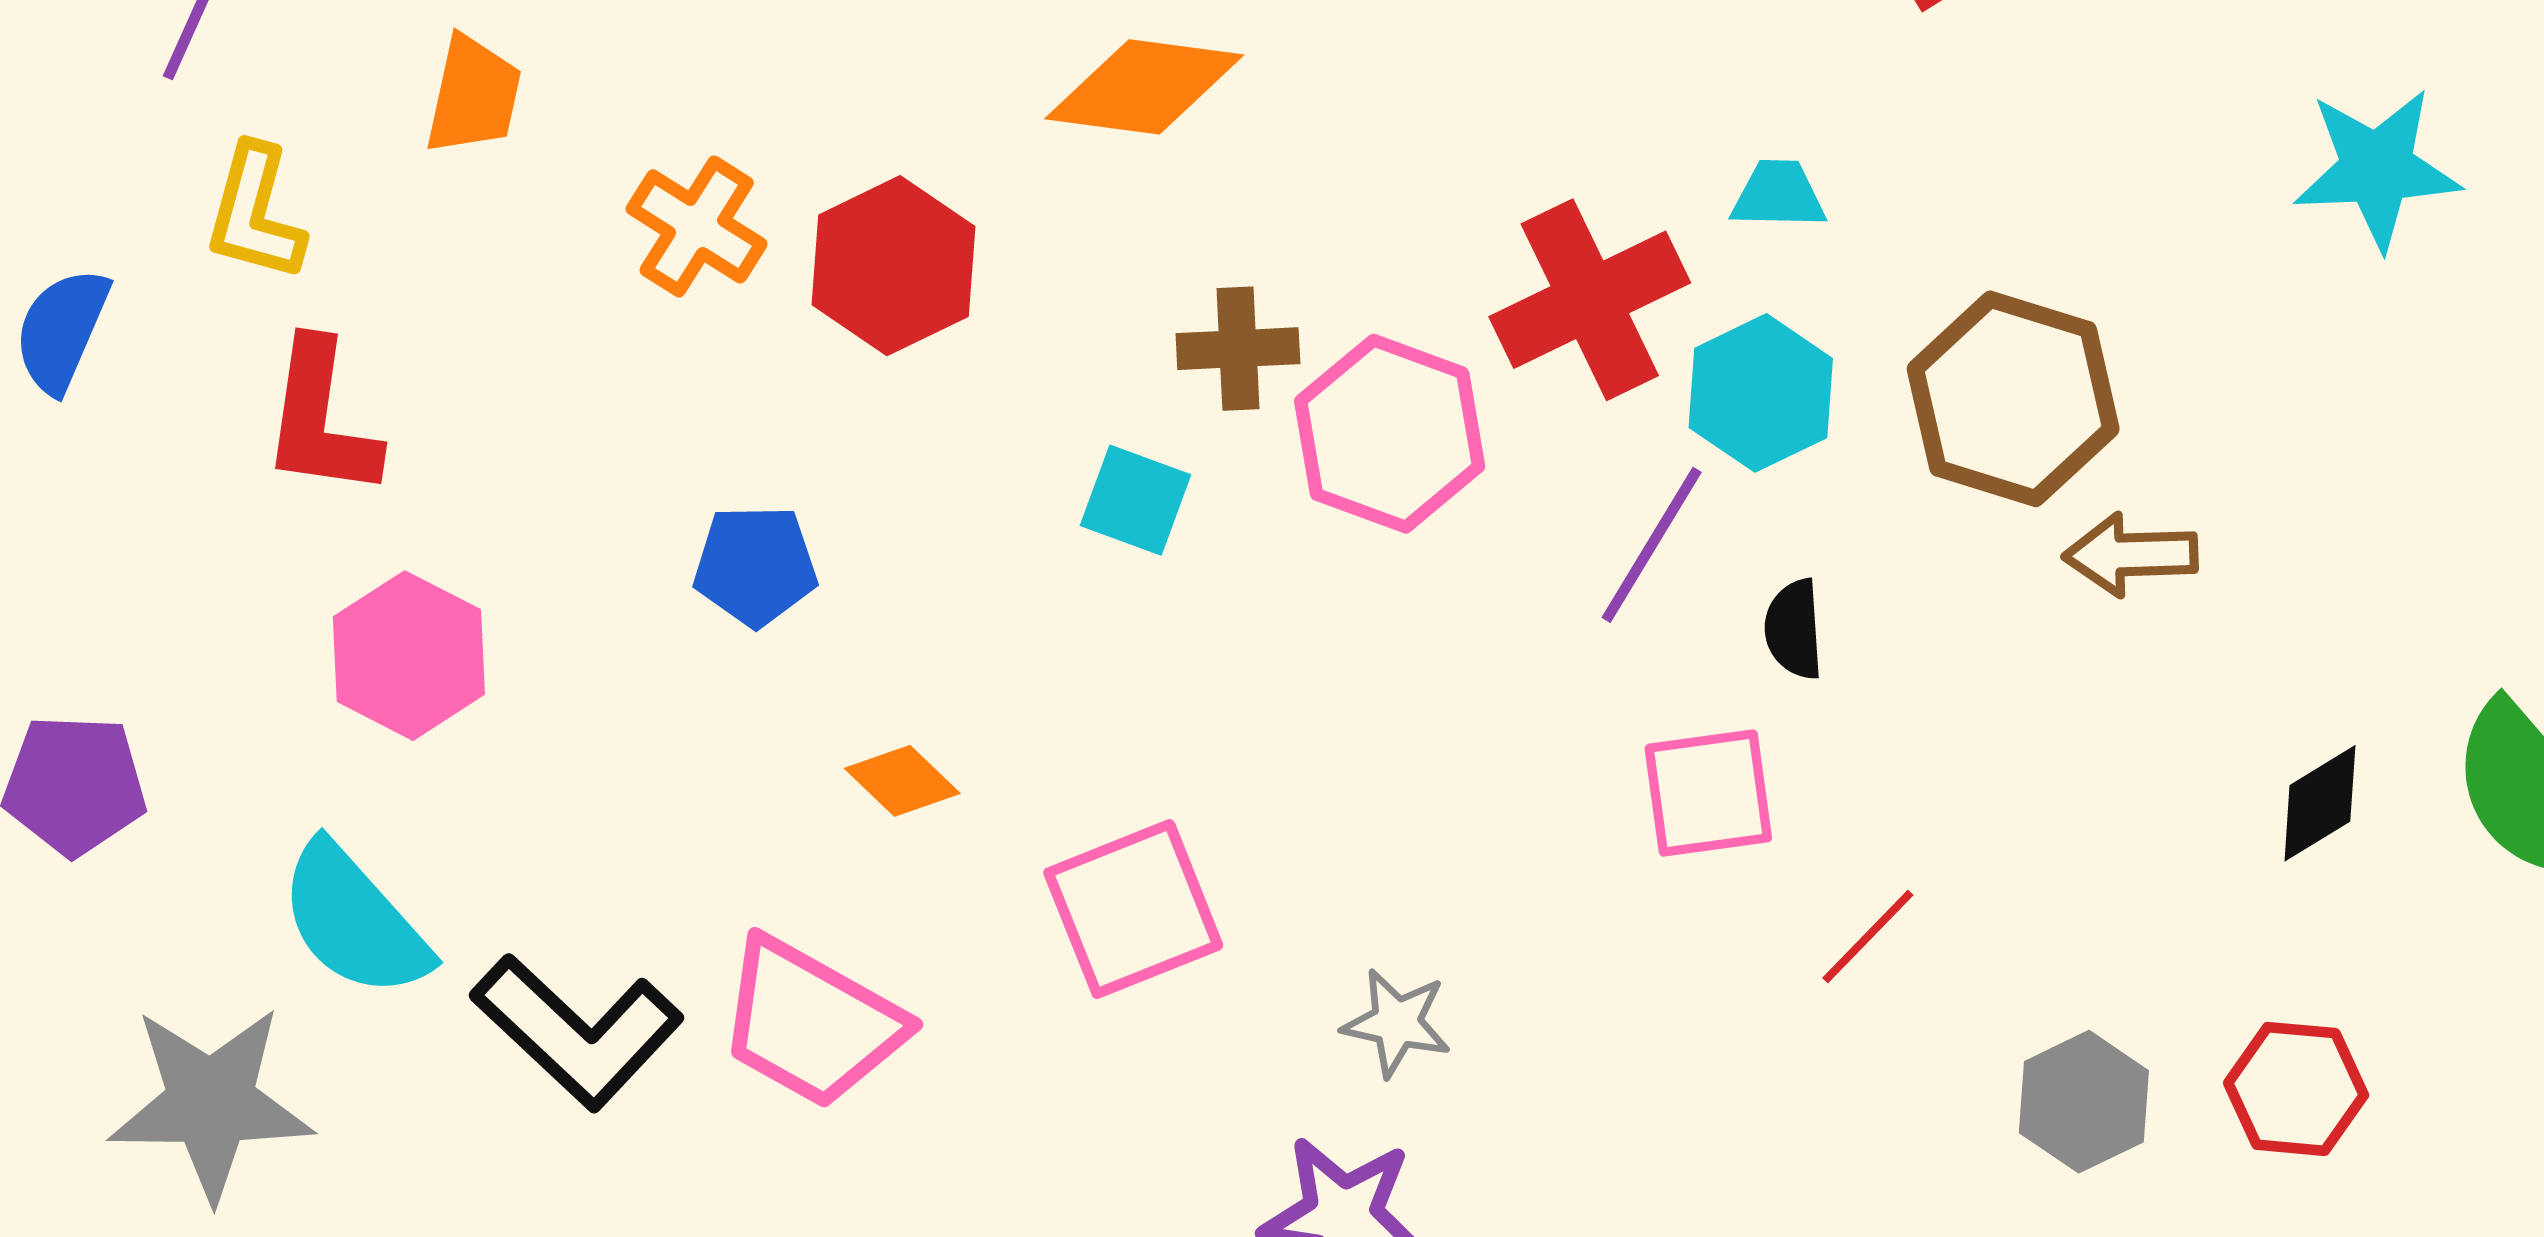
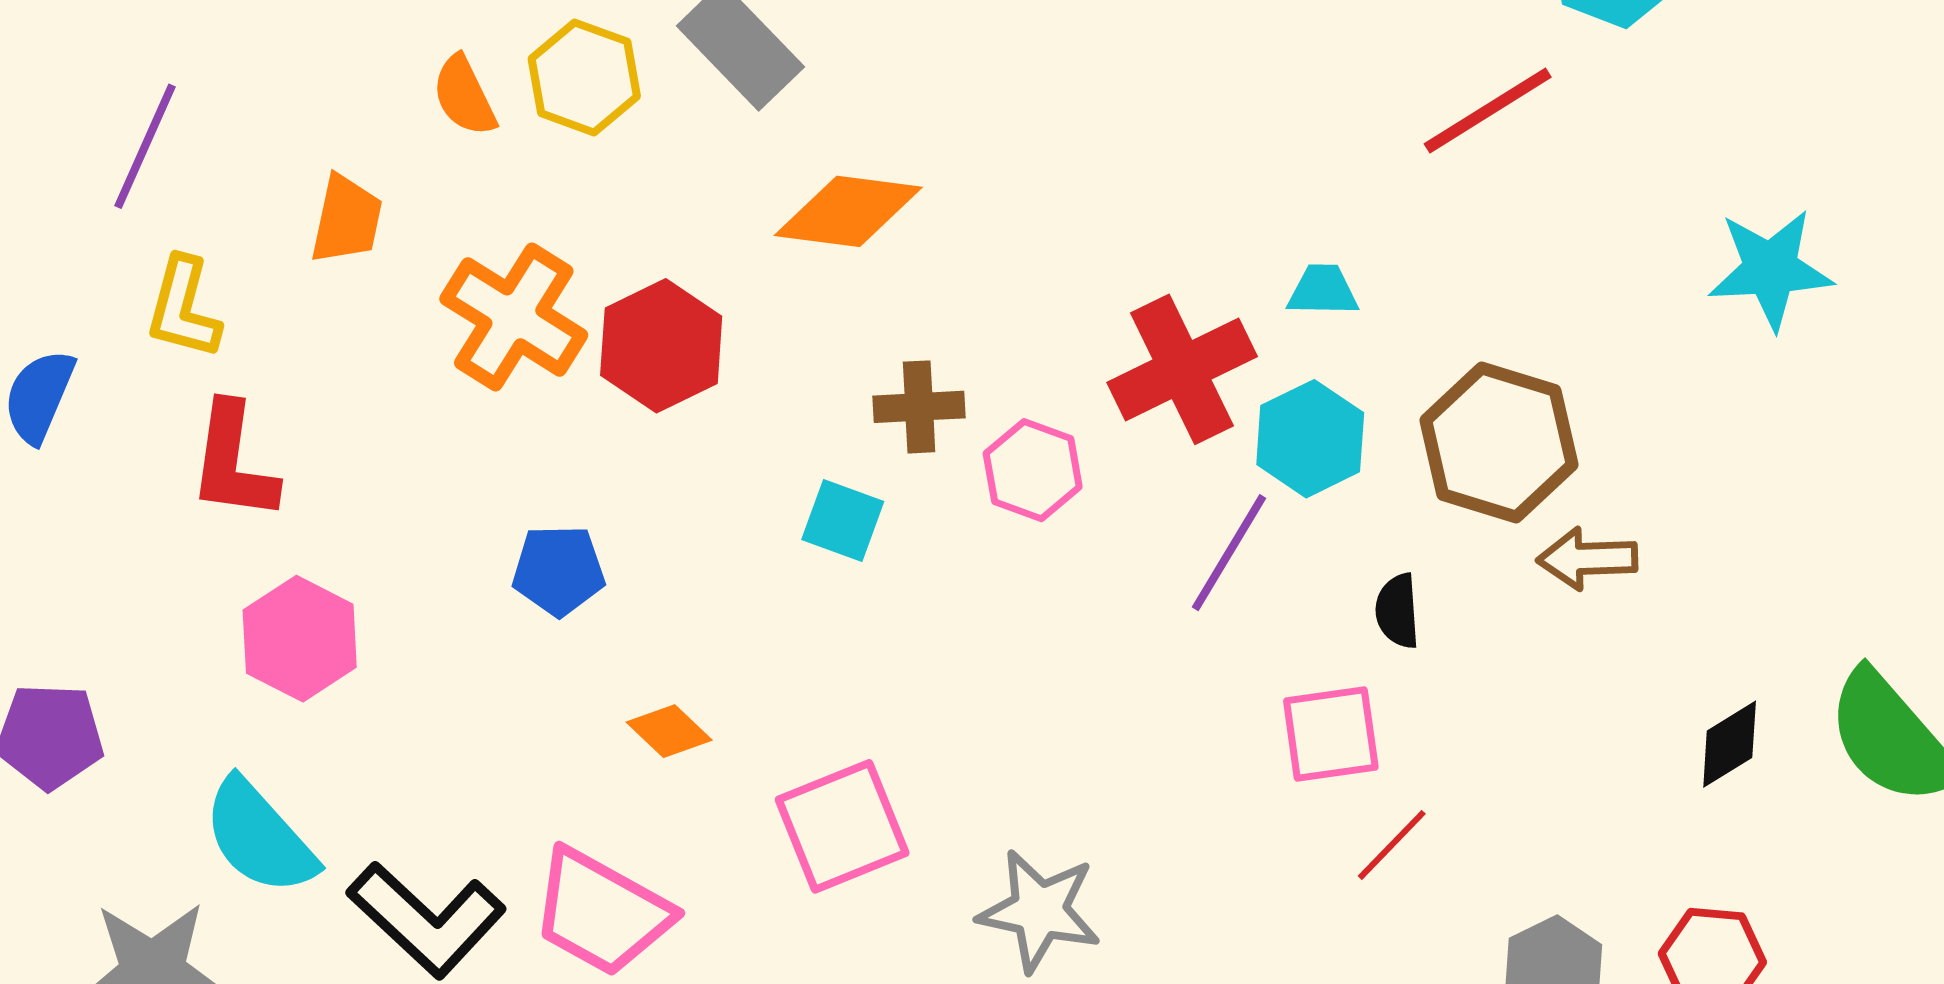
orange cross: (697, 226) -> (514, 317), size x1.4
pink hexagon: (1390, 434) -> (1033, 470), size x0.7
black semicircle: (1794, 629) -> (1397, 611), moved
pink square: (1708, 793) -> (1331, 734), moved
gray star: (1397, 1023) -> (1039, 911), size x1.5

